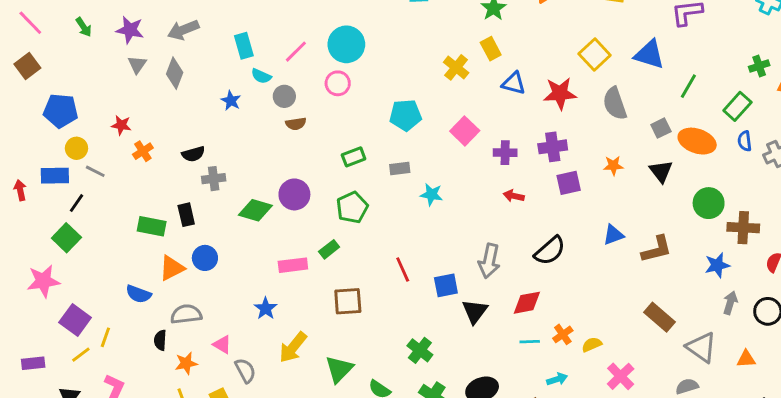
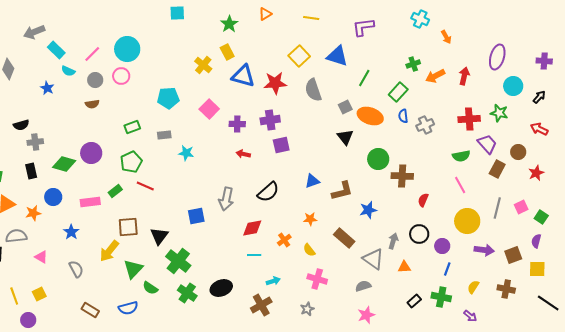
gray arrow: (183, 30) -> (34, 32), moved
cyan rectangle: (244, 46) -> (56, 50), turned -30
blue triangle: (514, 83) -> (243, 76), size x1.4
gray circle: (284, 96) -> (95, 80), moved
orange star: (613, 166) -> (310, 219), moved
black rectangle: (186, 215) -> (31, 171), moved
blue circle: (205, 258) -> (53, 197), moved
blue star: (717, 265) -> (368, 210), moved
red line: (403, 269) -> (145, 186), moved, turned -42
gray arrow: (730, 303) -> (393, 241), moved
black triangle: (475, 311) -> (159, 236), moved
orange cross: (563, 334) -> (284, 240), moved
yellow semicircle: (592, 345) -> (309, 250), moved, turned -104
yellow arrow: (293, 347) -> (109, 251), moved
green cross: (420, 350) -> (178, 261), size x1.4
orange star: (186, 363) -> (33, 213), moved
green triangle: (339, 369) -> (133, 269), moved
gray semicircle: (245, 371) -> (76, 269), moved
pink cross: (621, 376) -> (317, 279), turned -30

